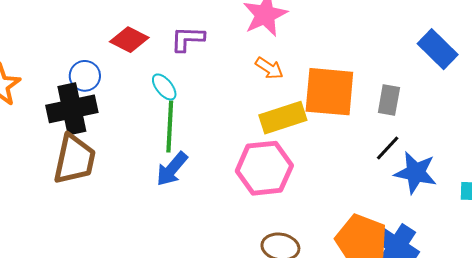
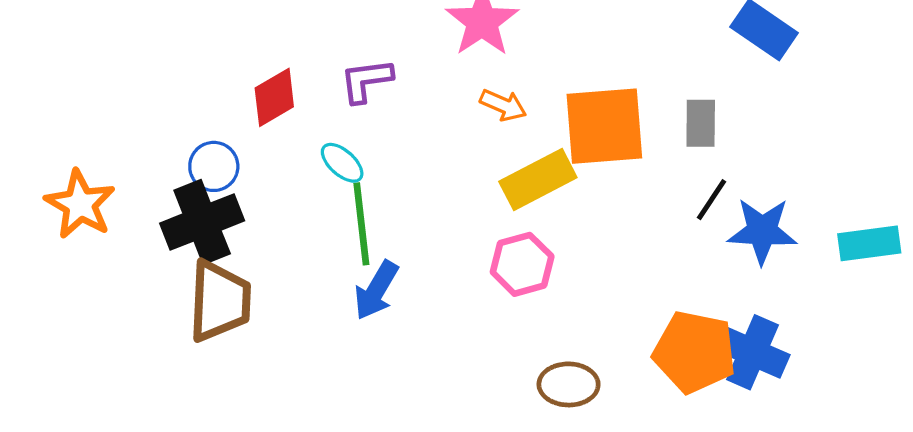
red diamond: (129, 40) -> (274, 97), turned -48
pink hexagon: (264, 168) -> (522, 264), size x0.7

